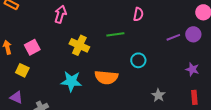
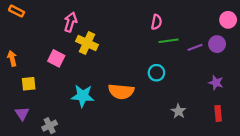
green line: (115, 34) -> (169, 41), moved
yellow cross: (79, 45) -> (87, 43), moved
pink square: (32, 47) -> (56, 58), moved, turned -35
yellow square: (22, 70) -> (29, 84), turned -32
purple triangle: (16, 97) -> (22, 113), turned 32

